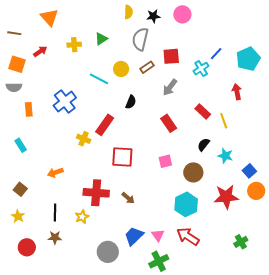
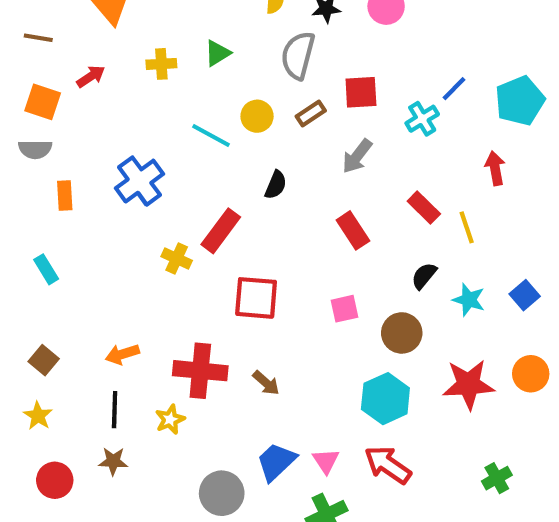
blue square: (249, 171) -> (525, 295), moved
orange arrow: (55, 173) -> (122, 354), moved

